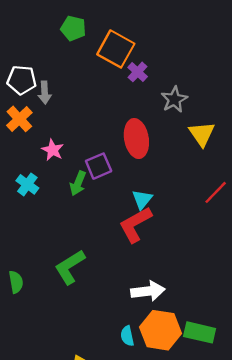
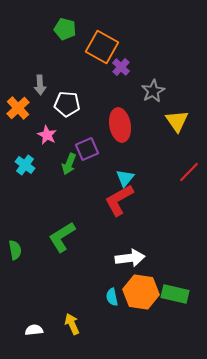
white pentagon: (22, 80) -> (67, 104), moved

